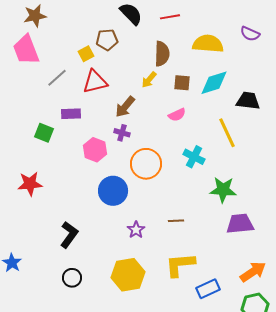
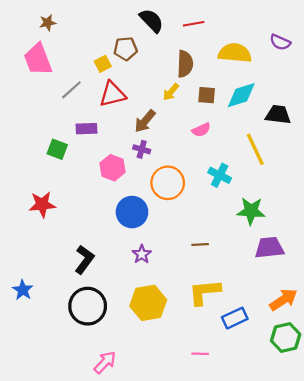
brown star: (35, 16) -> (48, 23), size x0.7
purple star: (136, 230) -> (142, 254), moved
black circle: (72, 278) -> (88, 306), size x1.8

